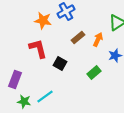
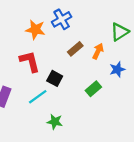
cyan line: (45, 96) -> (38, 97), moved
green star: (24, 102) -> (55, 122), moved

